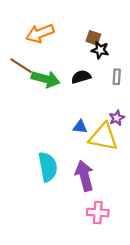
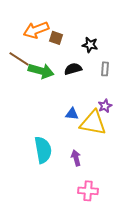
brown square: (93, 38) -> (56, 38), moved
purple arrow: (84, 176) -> (76, 158), size x0.6

